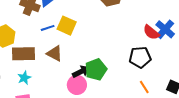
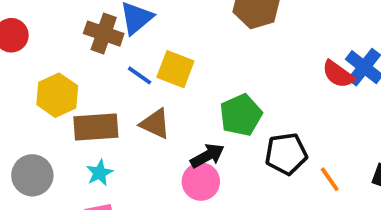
blue line: (48, 28) -> (140, 75), turned 56
black pentagon: (140, 57) -> (286, 154), moved
green pentagon: (96, 69) -> (241, 115), moved

